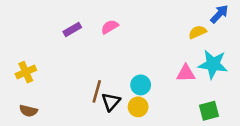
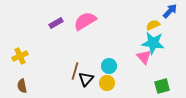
pink semicircle: (110, 27) -> (85, 21), size x1.6
cyan star: (213, 64) -> (153, 43), moved
pink triangle: (186, 73) -> (144, 57), turned 49
brown semicircle: (28, 111) -> (22, 86), turned 64

